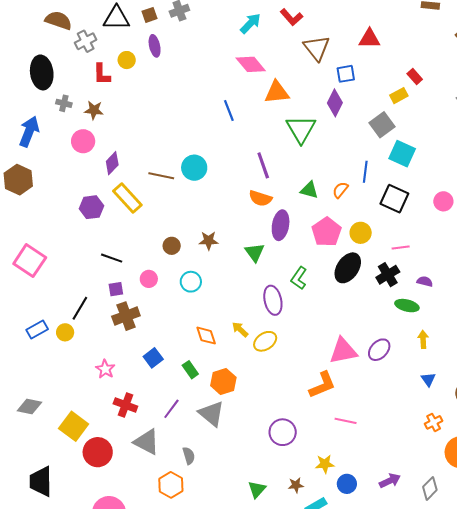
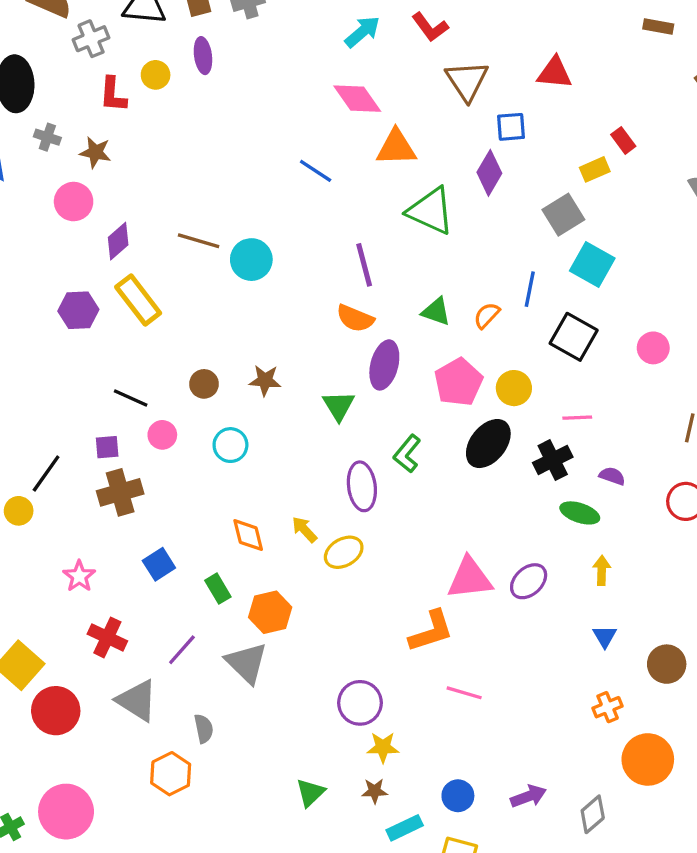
blue line: (229, 110) -> (316, 171), turned -40
green triangle: (301, 129) -> (431, 211), turned -40
brown line: (161, 176) -> (199, 241), moved
black line: (112, 258) -> (131, 398), moved
yellow star: (325, 464) -> (383, 747), moved

